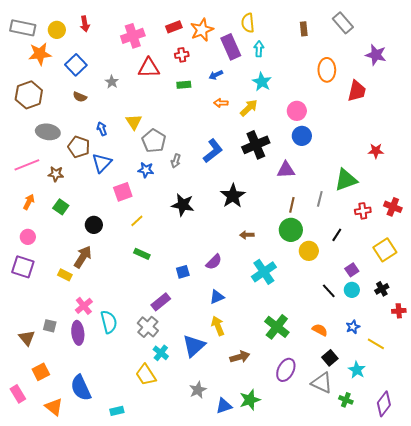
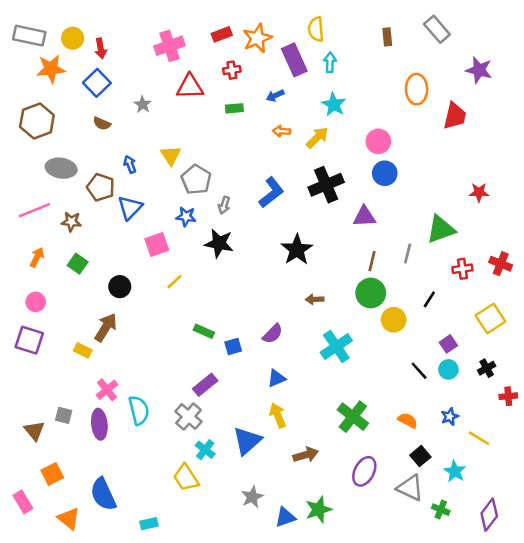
red arrow: (85, 24) -> (101, 48), moved
black star: (183, 205) -> (219, 243), moved
green rectangle: (142, 254) -> (204, 331), moved

